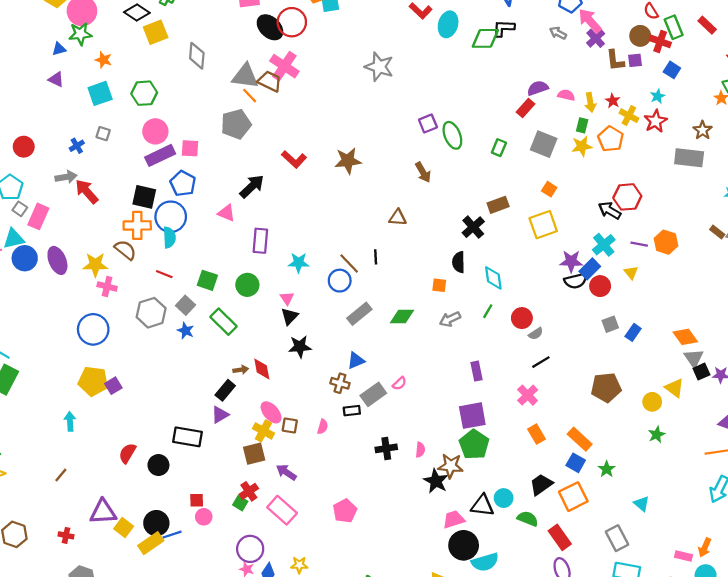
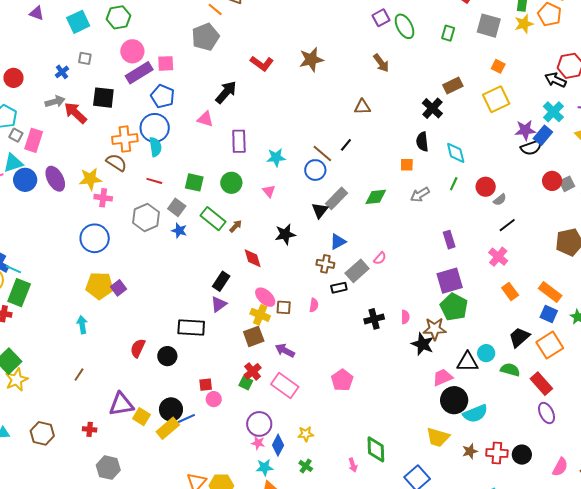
black square: (144, 197) -> (103, 98), moved
black line: (376, 257) -> (346, 145), turned 48
red circle: (600, 286) -> (552, 181), moved
black triangle: (289, 316) -> (320, 210), moved
brown arrow: (241, 370) -> (236, 226), moved, turned -32

